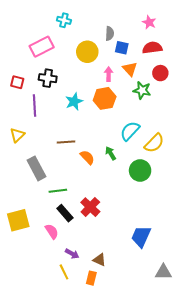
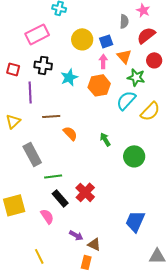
gray semicircle: (110, 33) -> (124, 21), moved
blue square: (122, 48) -> (106, 41), moved, turned -32
red semicircle: (152, 48) -> (146, 35), turned -30
cyan star: (74, 101) -> (69, 77), moved
cyan semicircle: (130, 131) -> (126, 100), moved
brown line: (66, 142) -> (51, 116), moved
yellow semicircle: (154, 143) -> (150, 111), moved
orange semicircle: (87, 157) -> (70, 133), moved
purple arrow: (72, 254) -> (76, 235), moved
yellow line: (64, 272) -> (39, 256), moved

